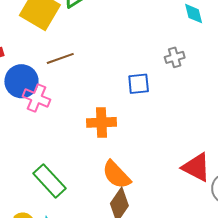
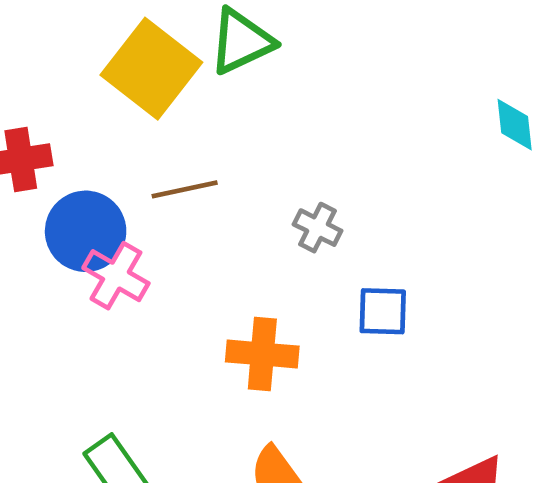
gray cross: (175, 57) -> (317, 228), moved, turned 36
blue square: (139, 84) -> (383, 311), moved

